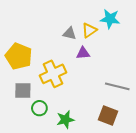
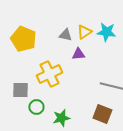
cyan star: (110, 19) -> (106, 32), moved
yellow pentagon: (19, 56) -> (23, 39), moved

